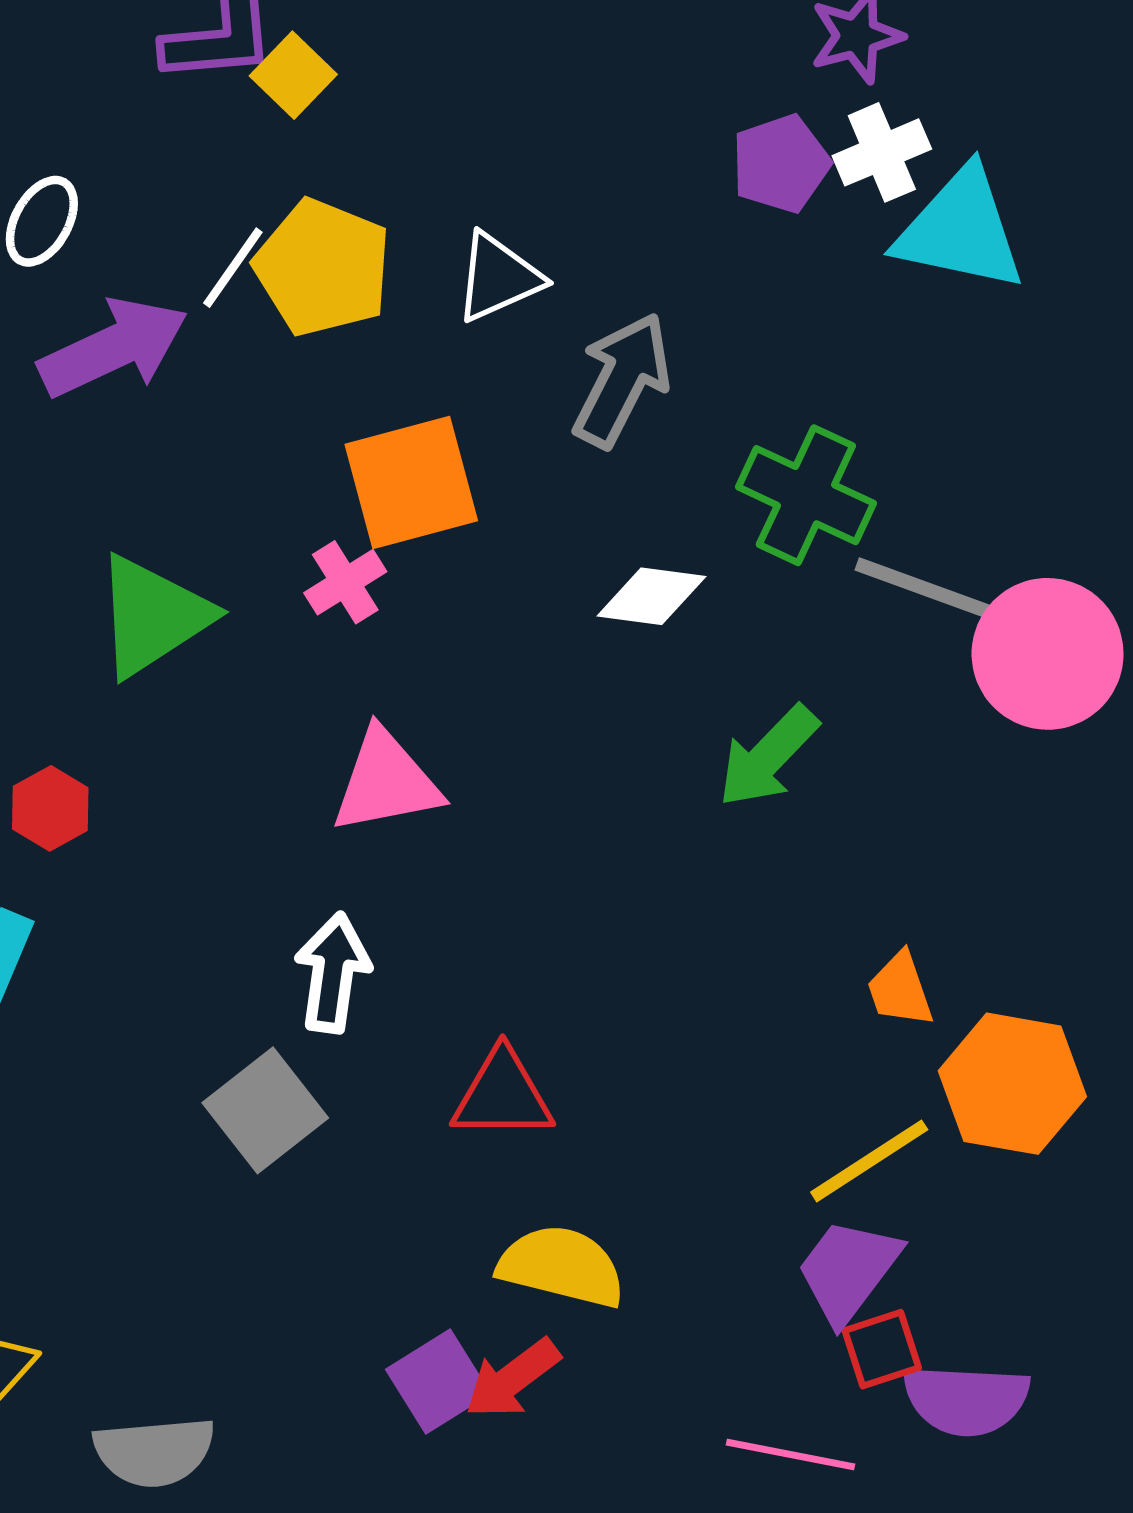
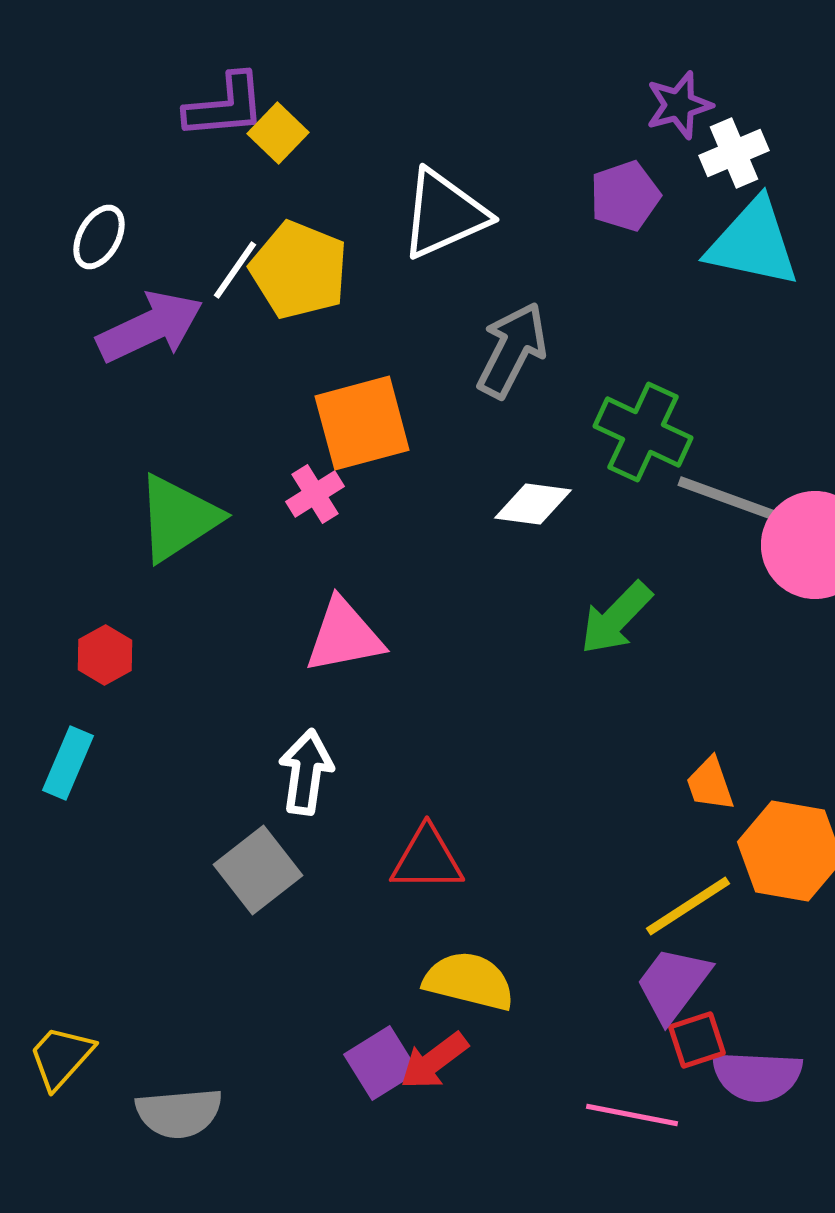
white cross: (882, 152) -> (734, 153), moved
white triangle: (498, 277) -> (444, 214), moved, size x1.4

